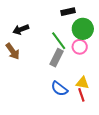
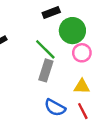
pink circle: (80, 47) -> (82, 53), moved
yellow triangle: (82, 83) -> (82, 86), moved

